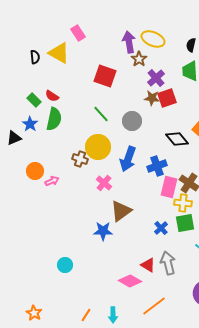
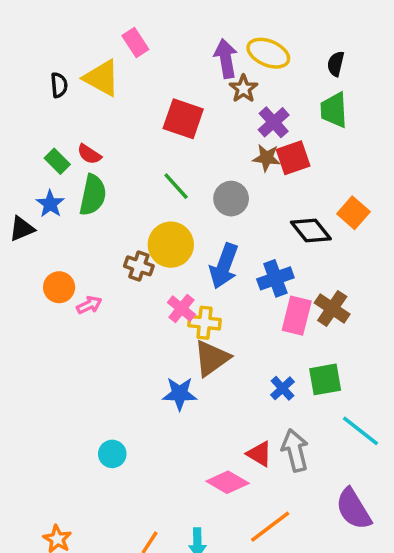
yellow cross: (183, 203) -> (204, 323), moved

